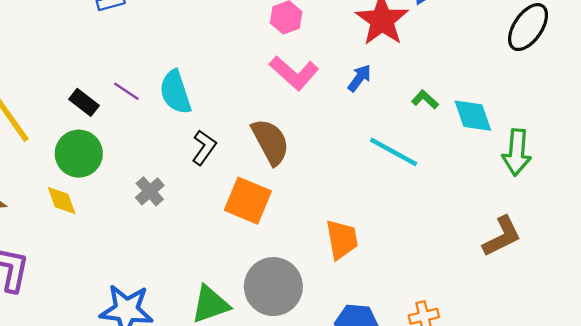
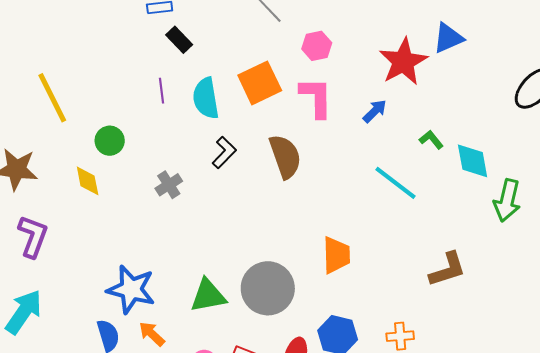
pink L-shape: (294, 73) -> (316, 97), turned -141
purple line: (126, 91) -> (161, 91), turned 40
black rectangle: (84, 102) -> (179, 40), moved
green circle: (79, 154) -> (110, 141), size x0.7
orange square: (248, 201) -> (260, 83), moved, turned 33
brown L-shape: (502, 236) -> (447, 269), moved

